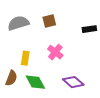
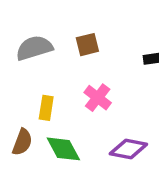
purple diamond: (73, 82) -> (128, 149), turned -30

